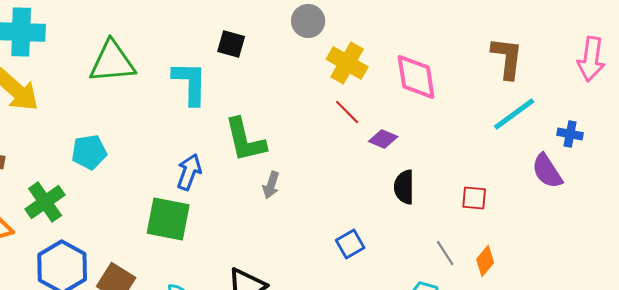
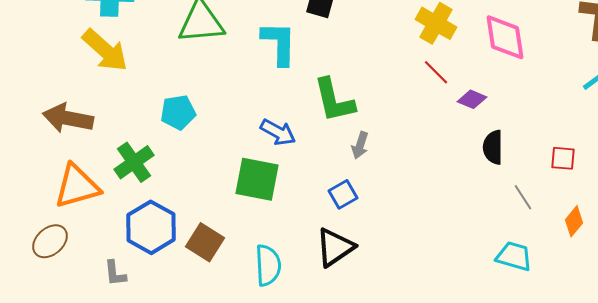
blue arrow: (189, 172) -> (278, 132), turned 99
blue square: (350, 244) -> (343, 194), moved
gray line: (445, 253) -> (523, 197), moved

